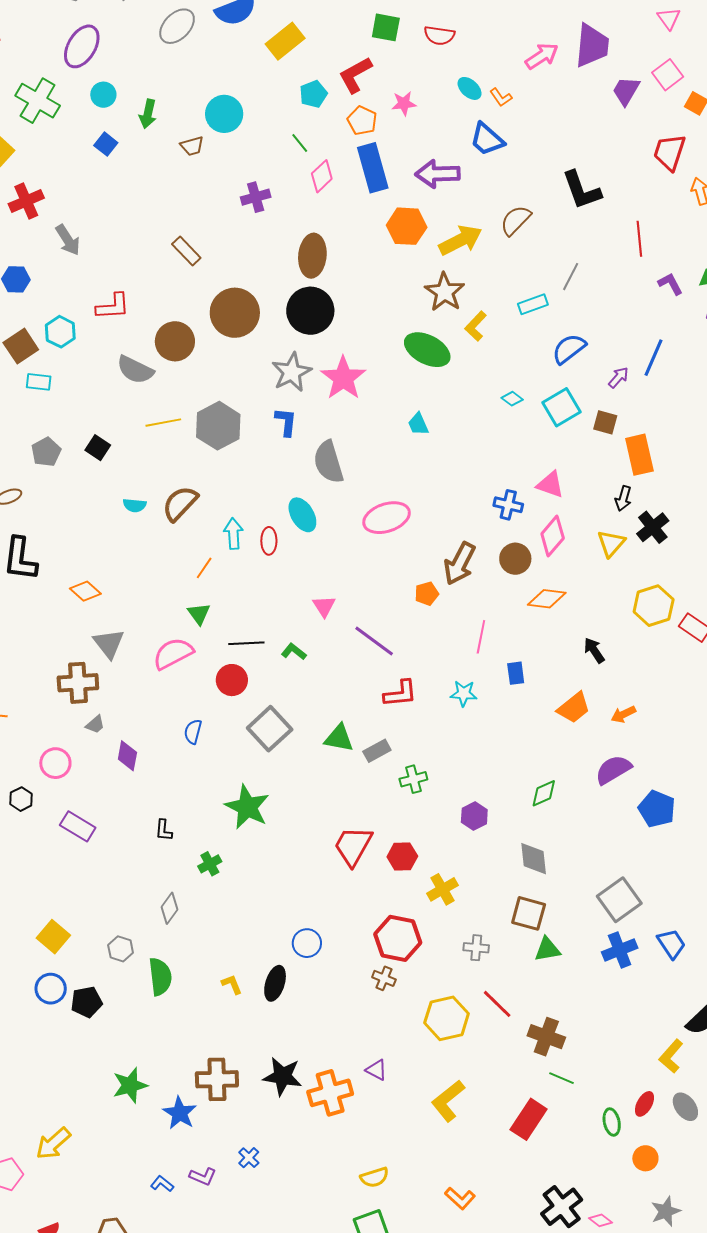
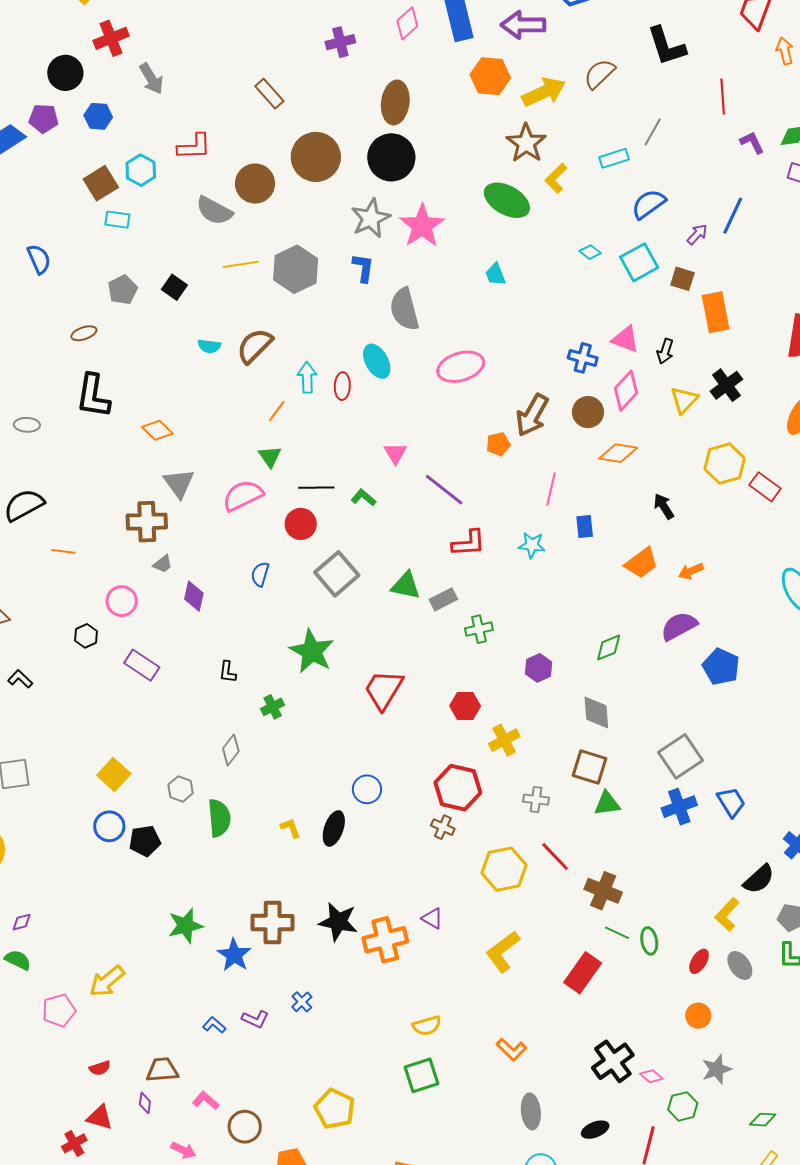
black arrow: (623, 498) -> (665, 351), moved
red trapezoid: (353, 846) -> (384, 690), moved
green ellipse: (612, 1122) -> (649, 941), moved

